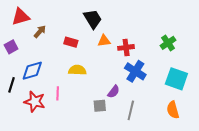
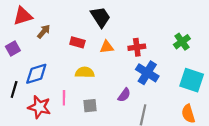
orange triangle: (104, 41) -> (107, 47), moved
gray square: (100, 106) -> (90, 106), moved

